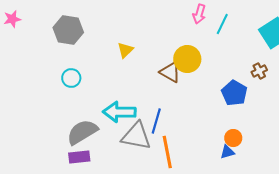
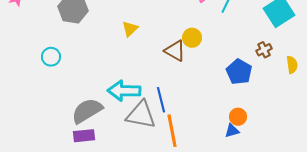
yellow circle: (187, 59) -> (192, 38), size x0.7
cyan circle: (71, 78) -> (51, 57), moved
blue line: (156, 121) -> (161, 100), turned -30

